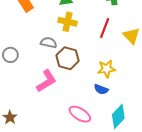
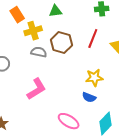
yellow cross: (68, 22) -> (33, 31), moved, turned -30
brown hexagon: (67, 58) -> (61, 42), moved

